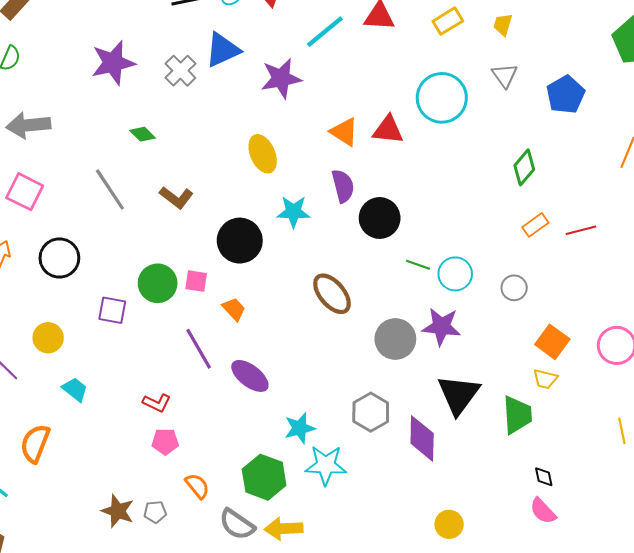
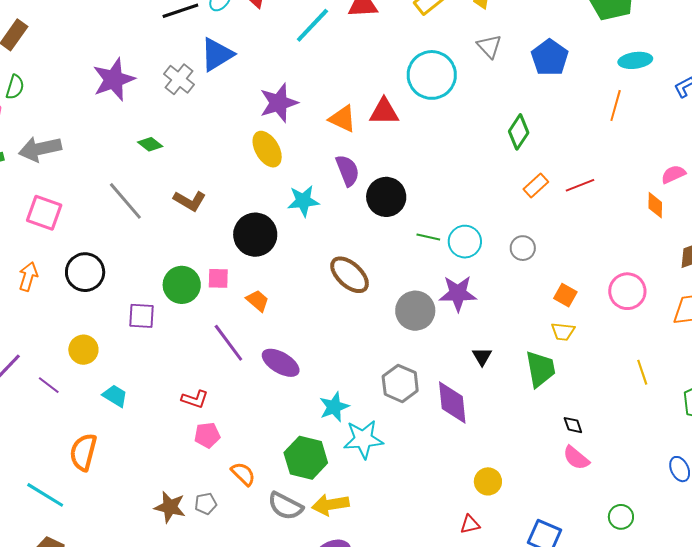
purple star: (281, 78) -> (279, 103), moved
orange square: (552, 342) -> (565, 295), size x0.7
black triangle: (458, 395) -> (482, 356), size x0.5

